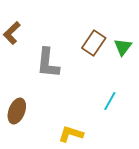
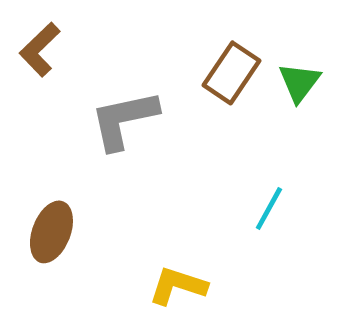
gray L-shape: (48, 63) -> (124, 120), turned 72

